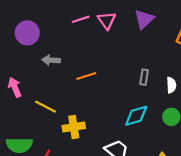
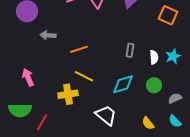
pink arrow: (15, 87) -> (28, 77), moved
yellow line: (45, 107) -> (84, 76), moved

